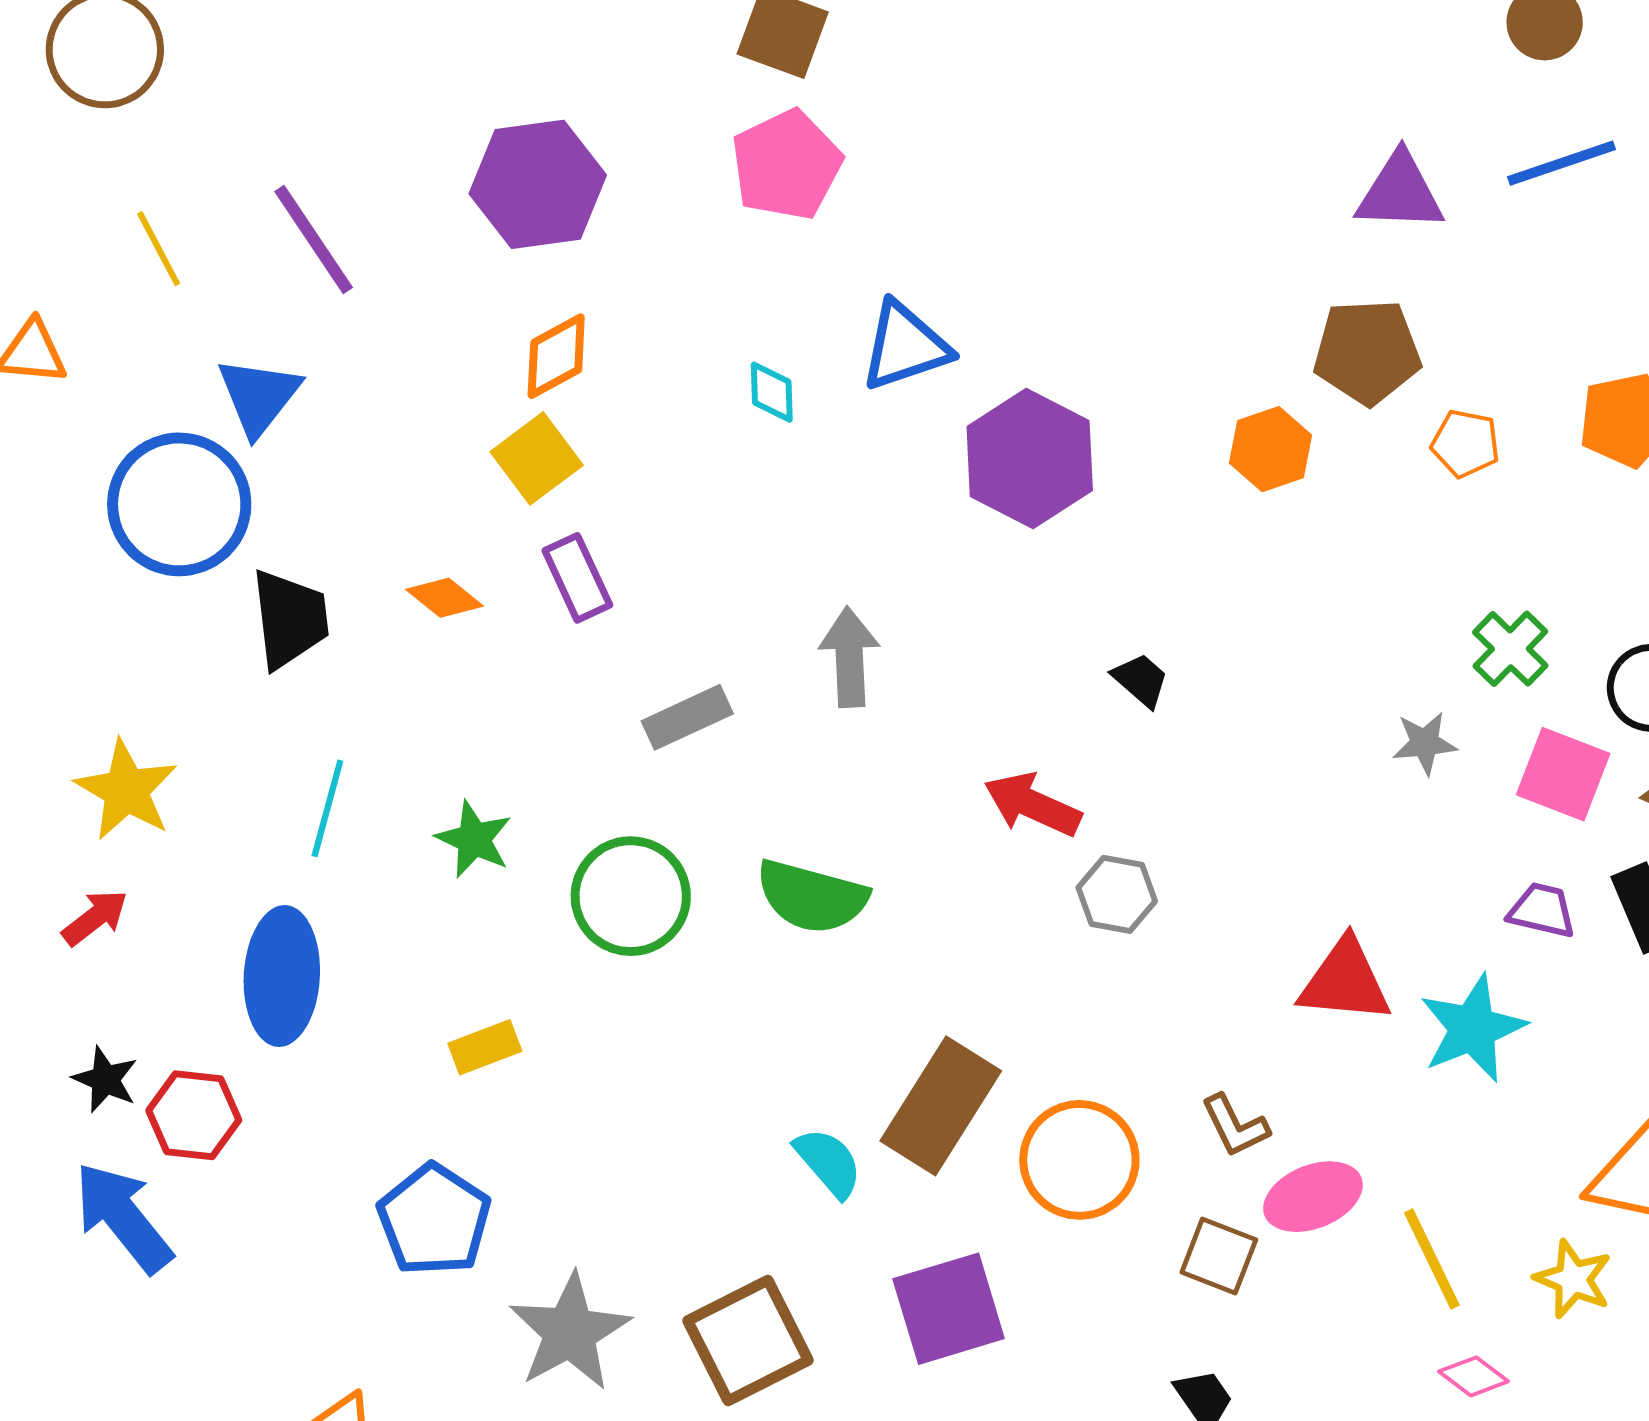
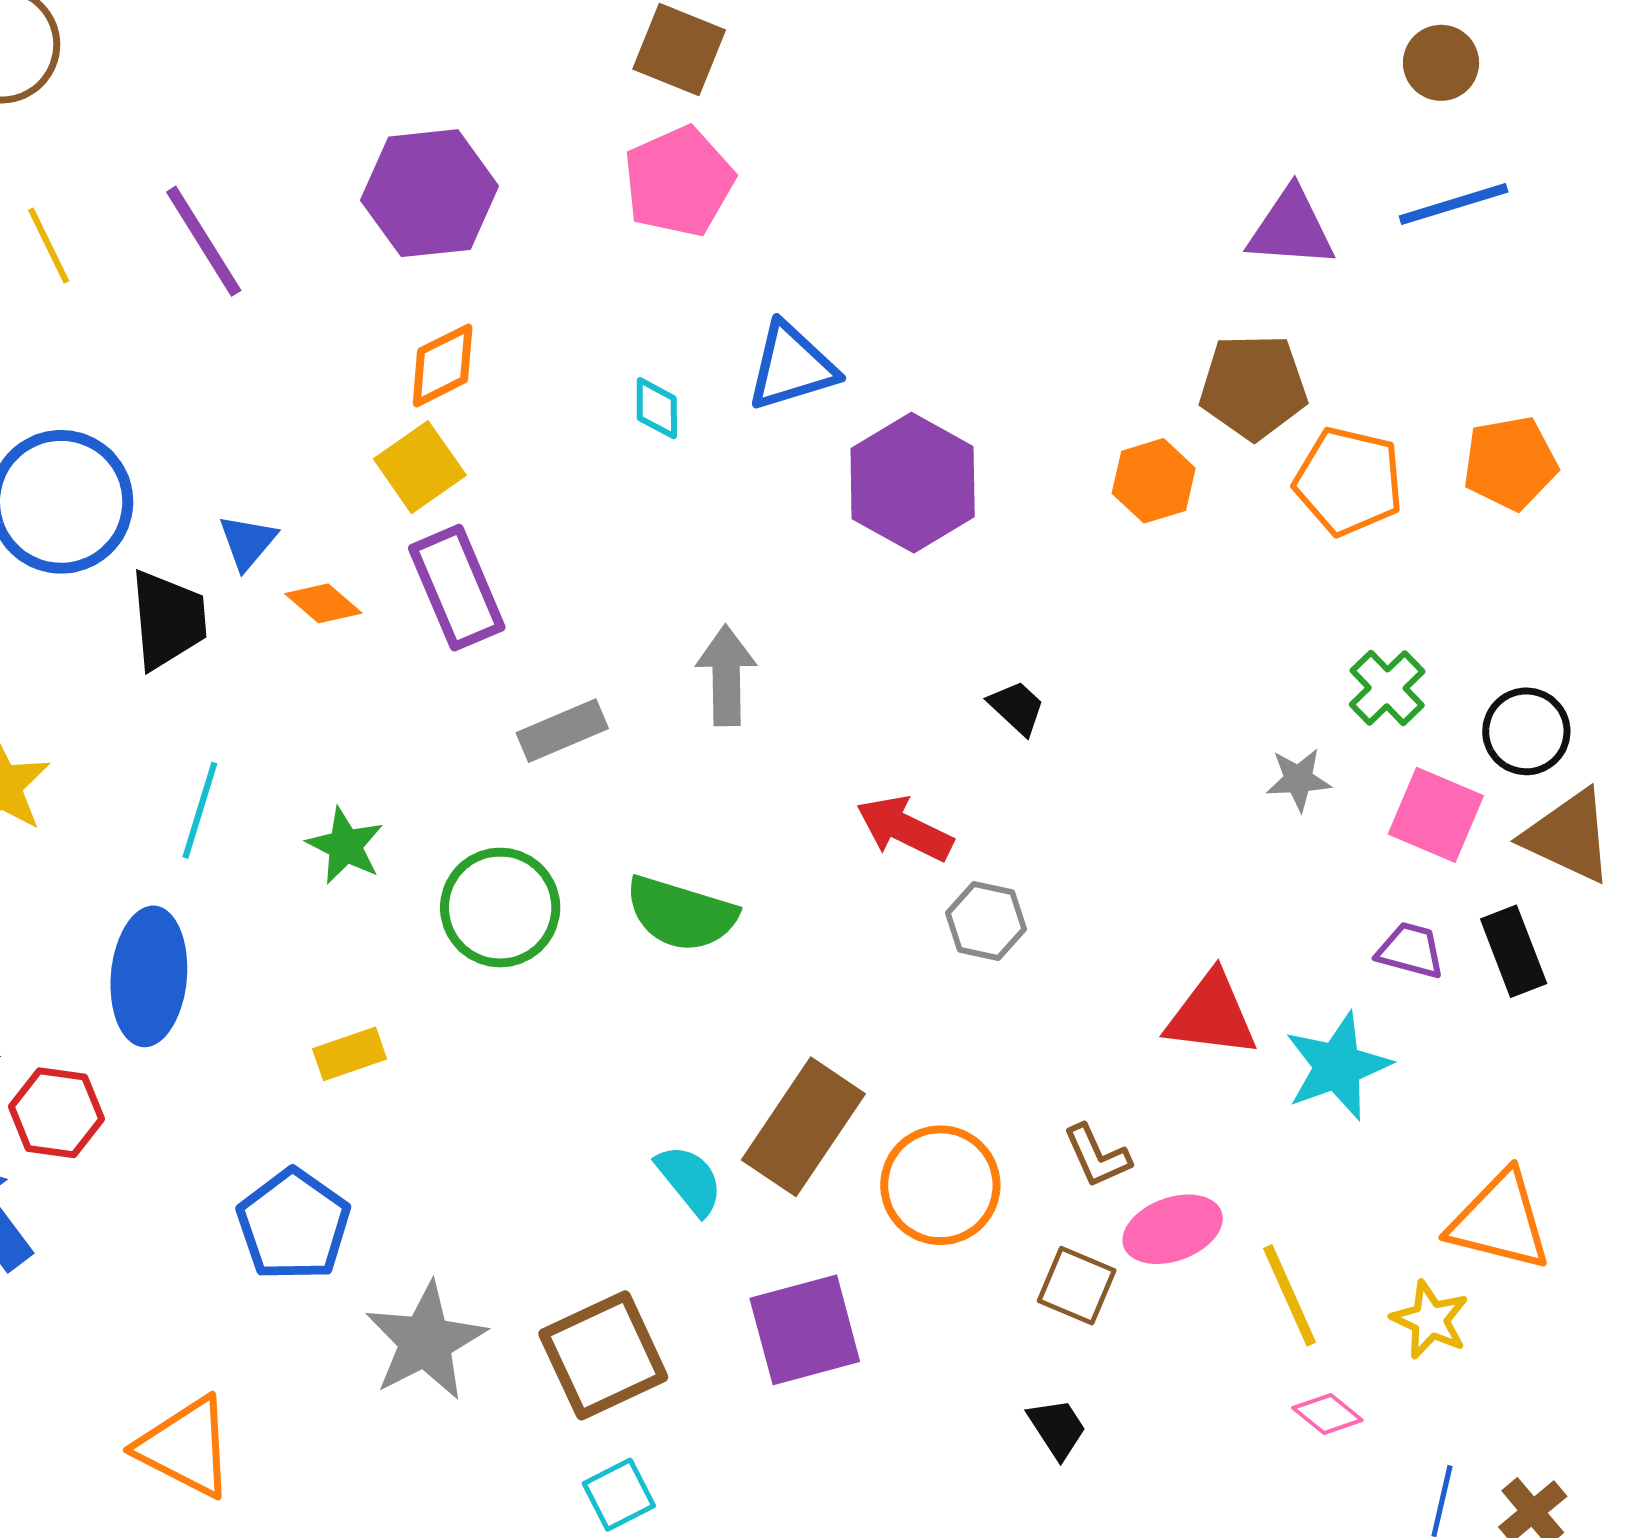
blue triangle: (259, 396) -> (247, 542), moved, size x0.7
orange pentagon: (1465, 443) -> (1349, 481), size x1.6
purple rectangle: (577, 578) -> (457, 588), size x1.4

